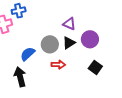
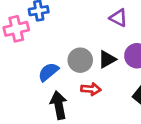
purple triangle: (69, 24) -> (118, 18), moved
black arrow: (20, 77) -> (59, 105), moved

